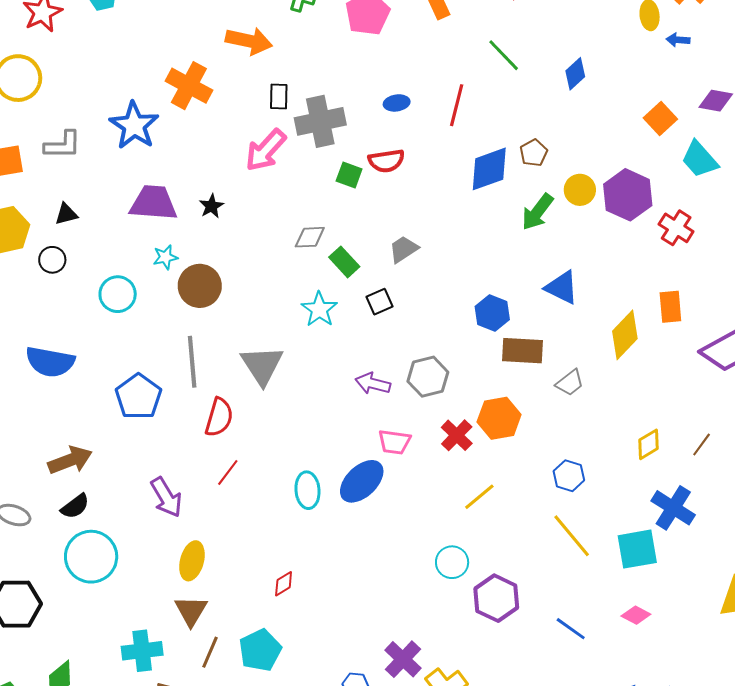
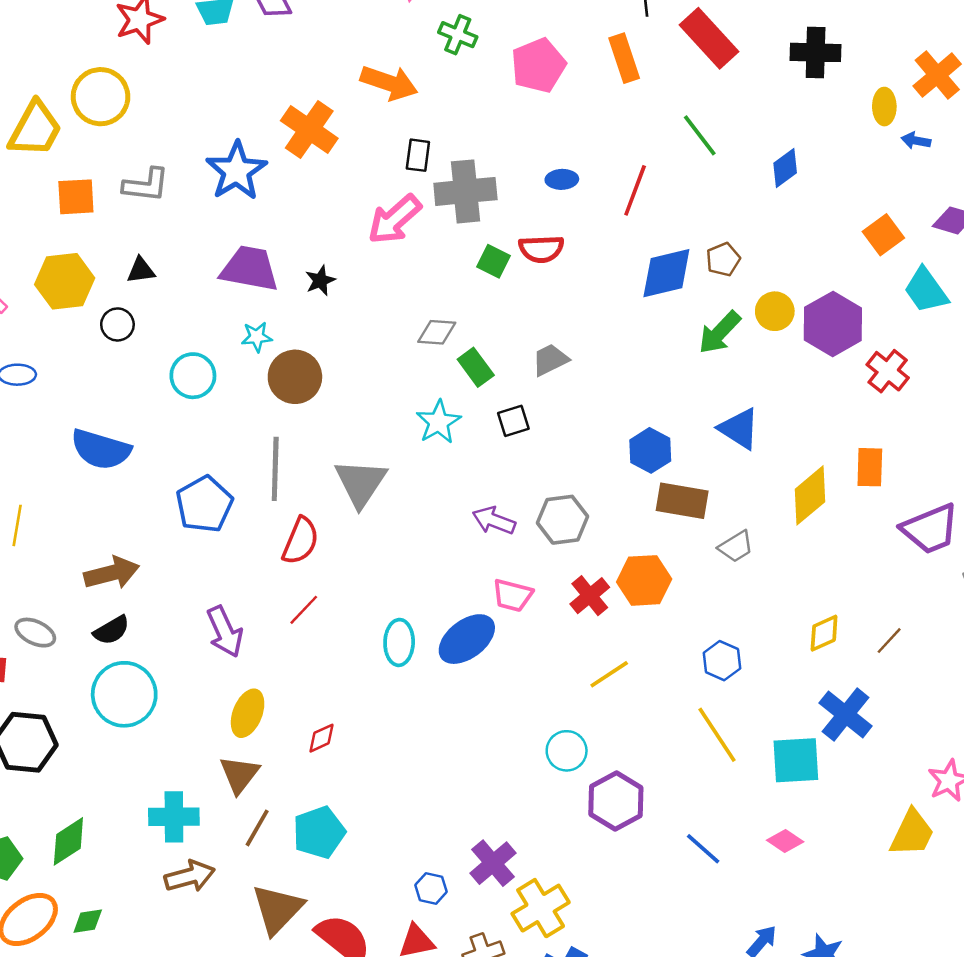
red diamond: (284, 584) -> (322, 738), moved

